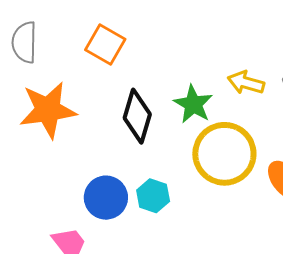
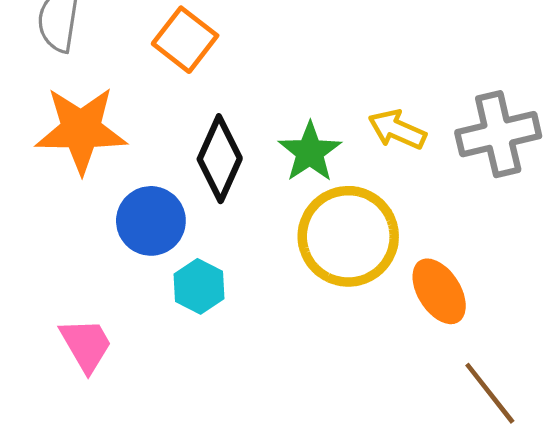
cyan hexagon: (153, 196) -> (199, 286), moved
blue circle: (106, 198) -> (151, 221), moved

